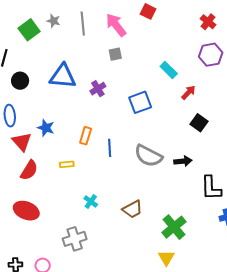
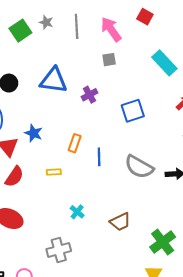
cyan rectangle: (169, 70) -> (164, 63), moved, size x1.4

